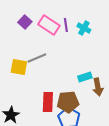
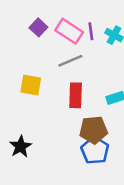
gray line: (37, 58) -> (70, 61), moved
red rectangle: (48, 102) -> (76, 95), moved

